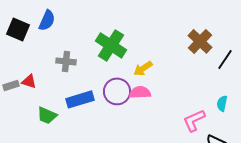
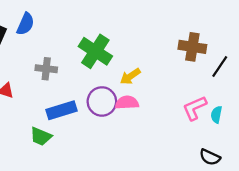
brown cross: (200, 41) -> (192, 47), turned -35
green trapezoid: (47, 115) -> (41, 136), moved
pink L-shape: (194, 120) -> (195, 108), moved

